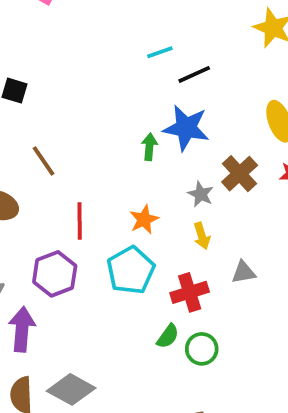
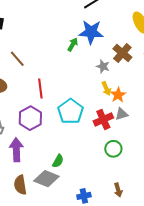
green arrow: (149, 147) -> (73, 44), turned 32
orange star: (144, 220) -> (118, 95), moved
gray triangle: (243, 272) -> (122, 114), moved
green semicircle: (168, 336) -> (58, 161), moved

